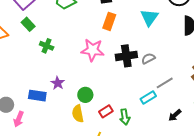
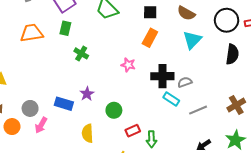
green rectangle: (28, 24) -> (65, 28), turned 48
pink star: (92, 50) -> (128, 65), size x0.6
cyan rectangle: (148, 97) -> (171, 99), moved, turned 56
yellow semicircle: (78, 114) -> (87, 133), moved

